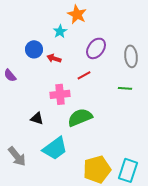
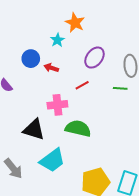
green line: (125, 88) -> (120, 88), moved
green semicircle: (80, 117) -> (78, 128), turned 35
black triangle: (37, 118) -> (34, 130), size x1.6

